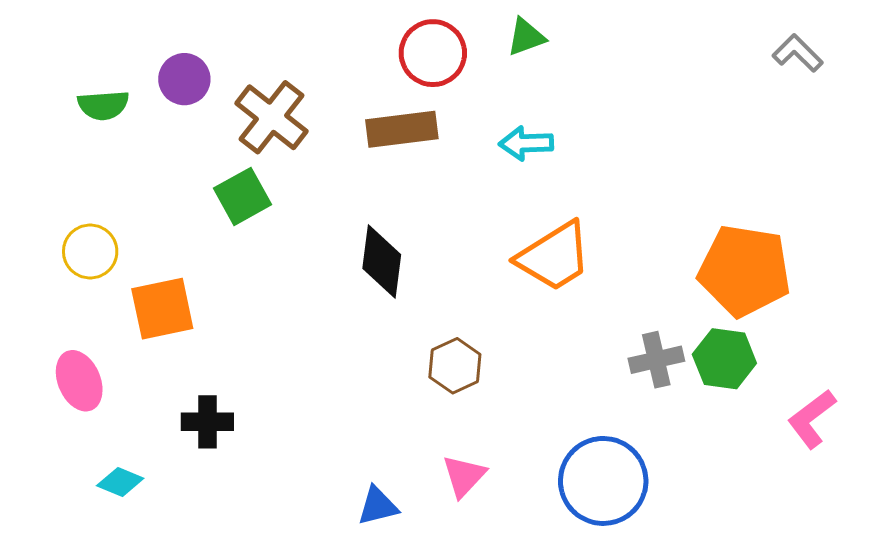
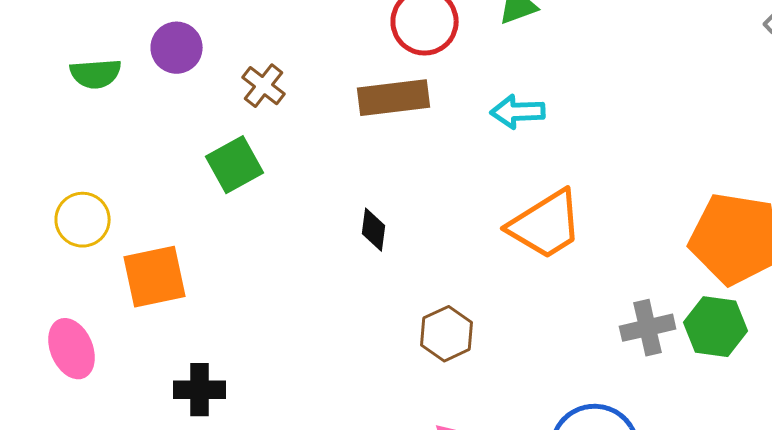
brown cross: (272, 117) -> (264, 86), size x0.6
black diamond: (382, 262) -> (374, 230), size x0.6

